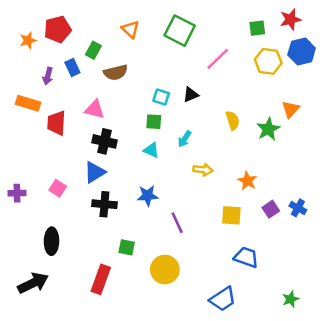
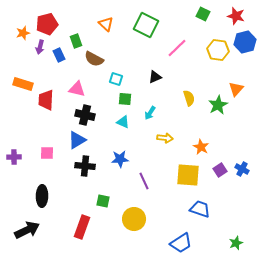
red star: (291, 19) -> (236, 16), turned 30
green square: (257, 28) -> (203, 14), moved, turned 32
green rectangle: (93, 50) -> (76, 41), turned -48
brown semicircle: (116, 72) -> (94, 59), turned 42
purple arrow: (48, 76) -> (40, 47), moved
cyan square: (161, 97) -> (116, 79), moved
pink square: (58, 188) -> (47, 153), turned -32
yellow square: (231, 215) -> (188, 175), size x1.4

